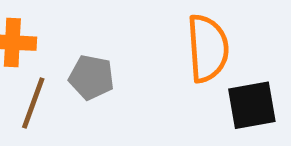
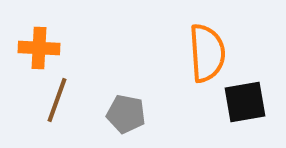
gray pentagon: (91, 77) -> (126, 114), moved

